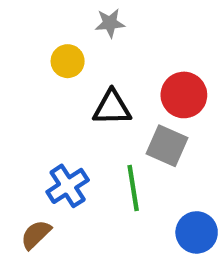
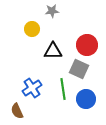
blue circle: (197, 232) -> (86, 99), moved
brown semicircle: (36, 235) -> (17, 111), turned -70

